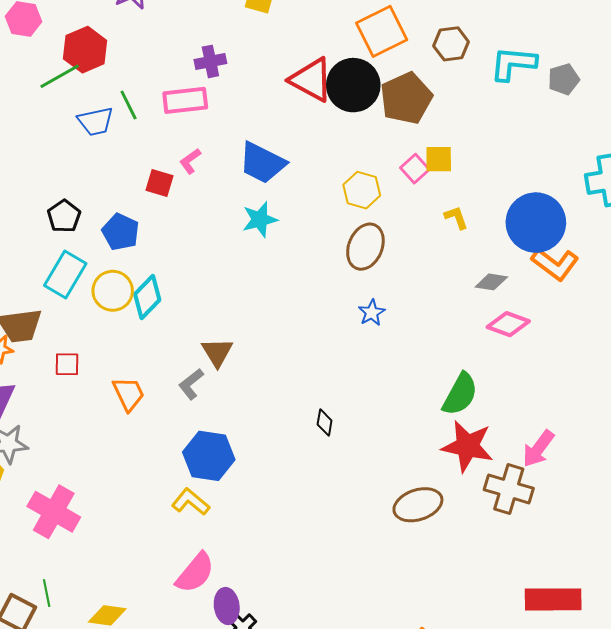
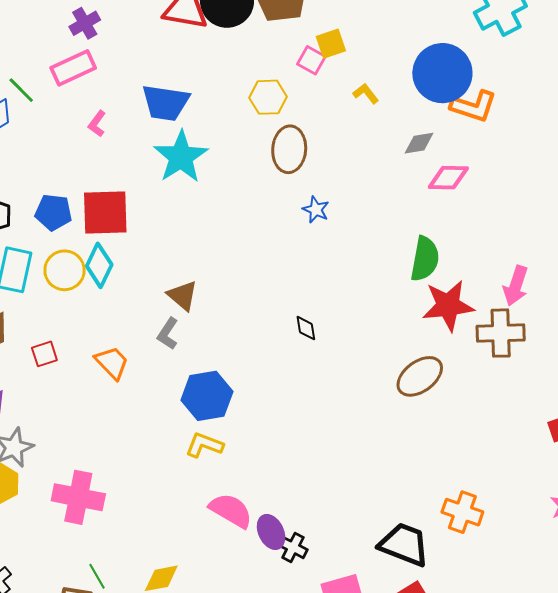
red square: (159, 183) -> (105, 213), moved, size x1.8
cyan star: (260, 219) -> (181, 157), size x1.5
pink semicircle: (195, 573) -> (231, 511), turned -81

